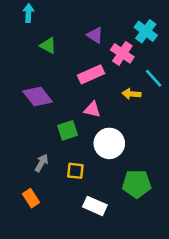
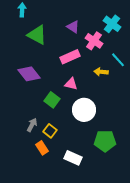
green triangle: (48, 46) -> (37, 35), size x1.5
green square: (68, 130) -> (52, 100), turned -35
yellow square: (75, 171) -> (50, 131), moved, turned 32
orange rectangle: (31, 198) -> (42, 148), moved

